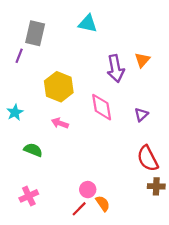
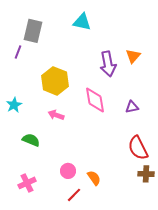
purple triangle: (141, 115) -> (132, 107), turned 32
pink circle: (88, 190) -> (68, 171), moved
orange semicircle: (103, 203) -> (94, 178), moved

